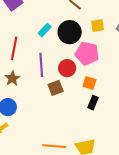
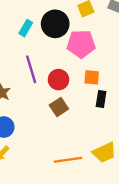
red circle: (67, 68) -> (59, 80), moved
brown square: (56, 88) -> (59, 107), moved

